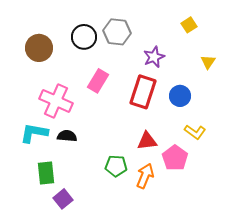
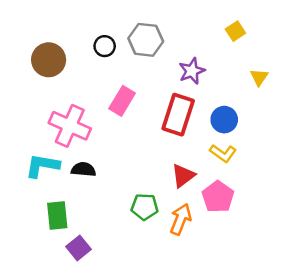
black circle: (84, 37) -> (105, 46), size x0.7
yellow L-shape: (195, 132) -> (223, 153), moved
red triangle: (147, 141) -> (183, 176), turned -30

